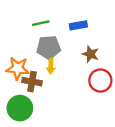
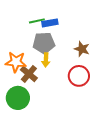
blue rectangle: (78, 25) -> (50, 23), moved
red circle: (100, 81) -> (79, 76), moved
brown cross: (32, 82) -> (29, 74), turned 30

